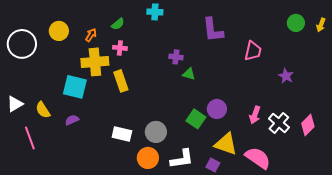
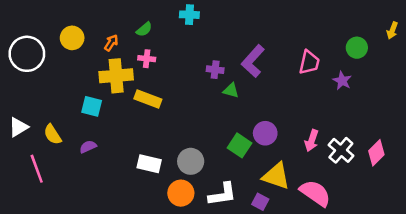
green circle: (296, 23) -> (357, 48), moved
purple L-shape: (213, 30) -> (253, 61), moved, turned 48
purple star: (286, 76) -> (342, 81), moved
yellow rectangle: (121, 81) -> (148, 99), turned -50
cyan square: (75, 87) -> (92, 106), size x0.7

